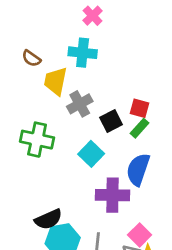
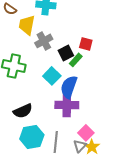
green rectangle: (140, 128) -> (76, 60), moved
blue semicircle: (138, 169) -> (69, 87), moved
black semicircle: (48, 219) -> (23, 111), moved

